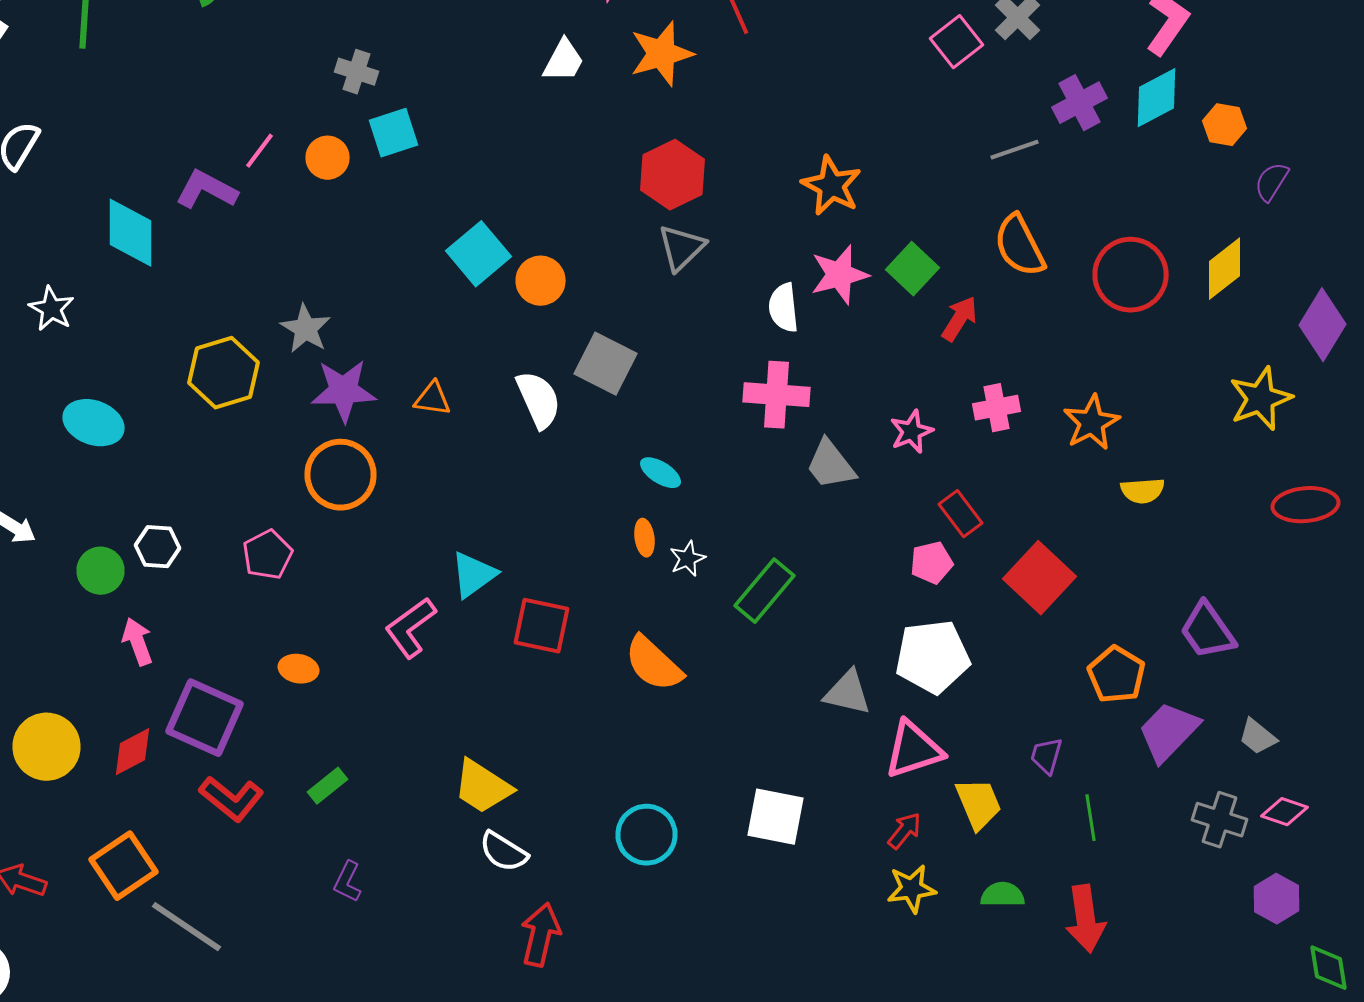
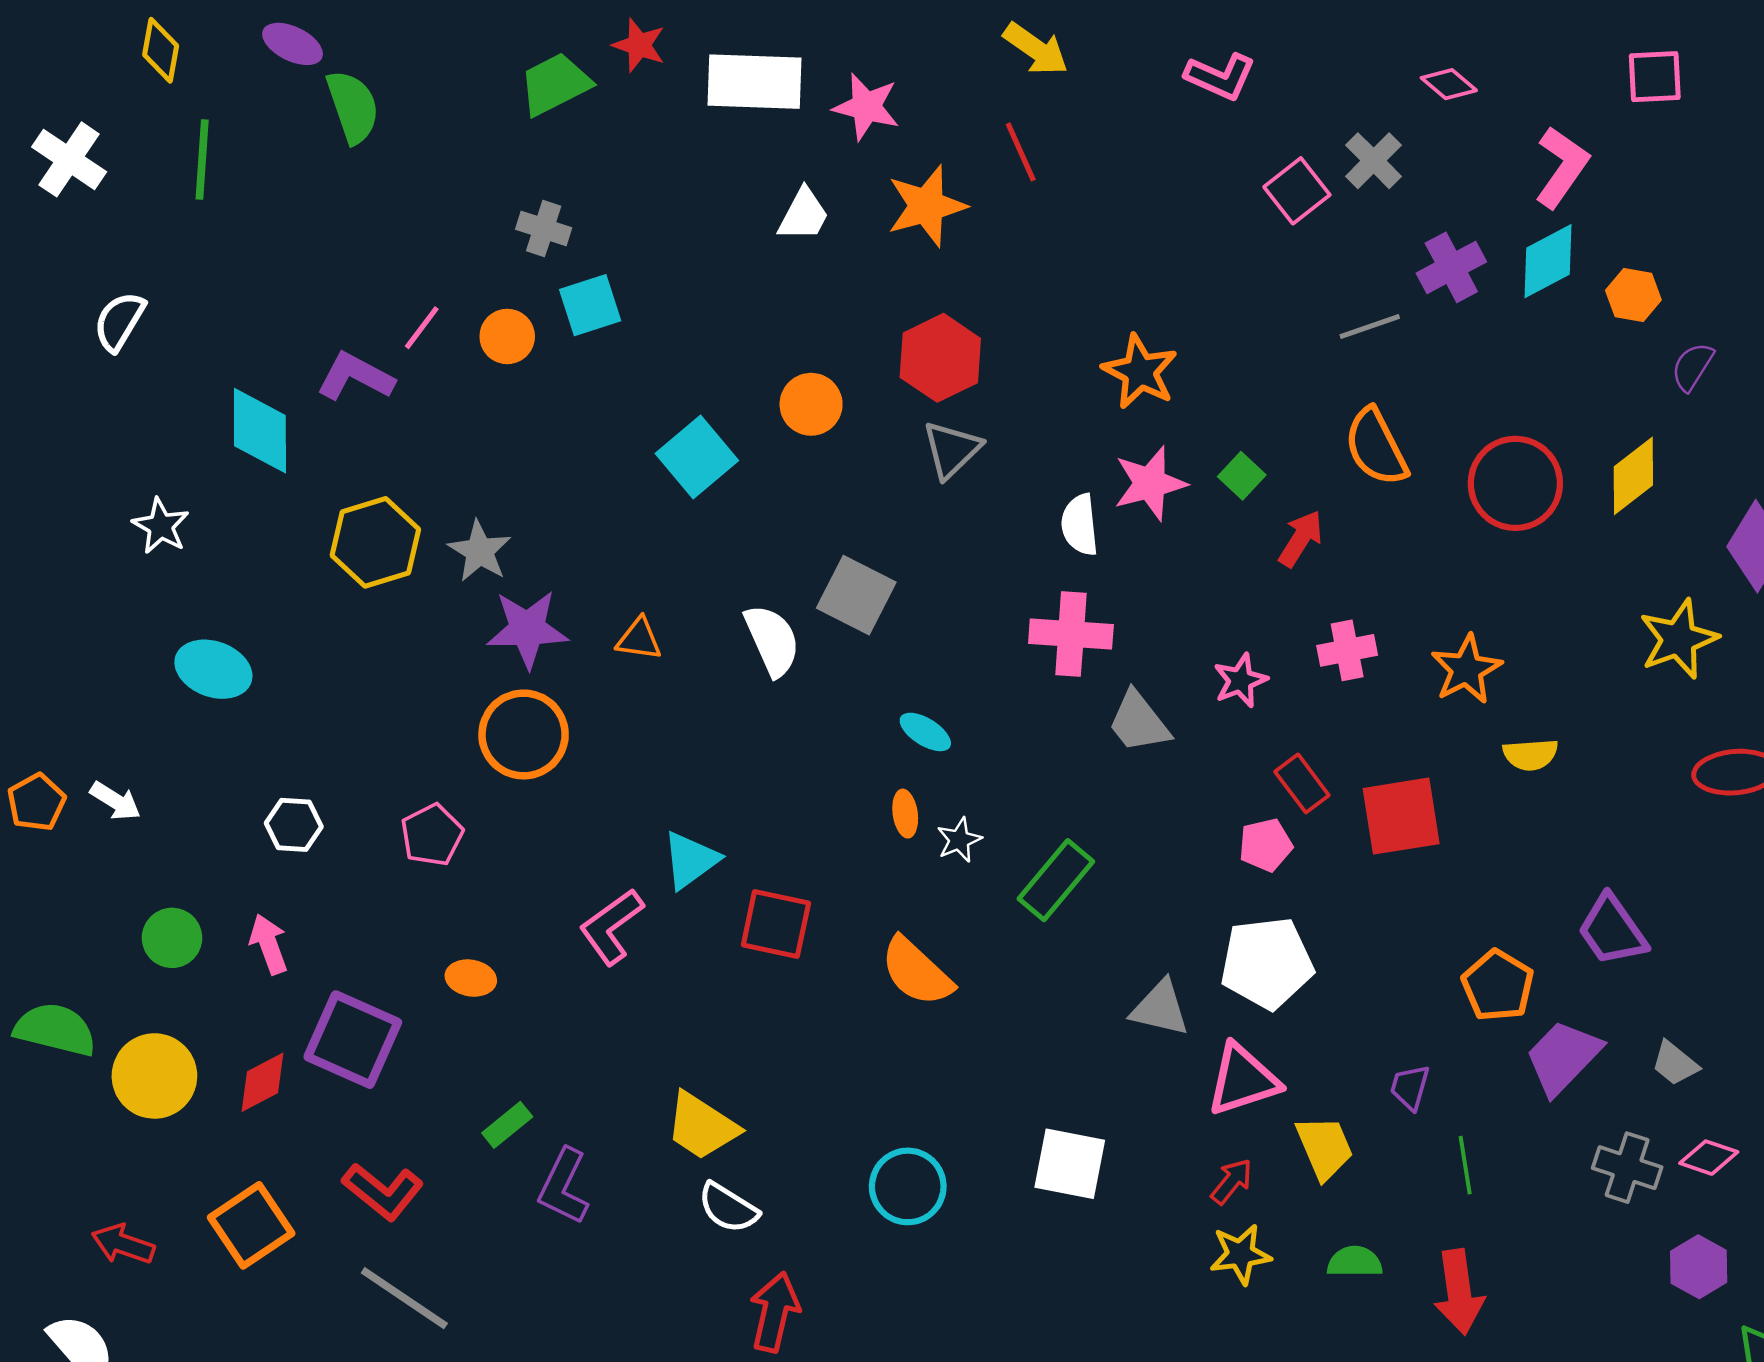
green square: (912, 269) -> (1242, 476), size x0.7
orange circle: (540, 281) -> (811, 404), moved
yellow hexagon: (224, 373) -> (375, 542), moved
green circle: (100, 571) -> (172, 938), moved
red square: (1040, 578) -> (1401, 816), moved, turned 38
red L-shape: (232, 799) -> (383, 1191), moved
purple L-shape: (348, 882) -> (564, 1186), moved, size x1.5
gray line: (186, 927) -> (404, 1298), moved

